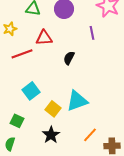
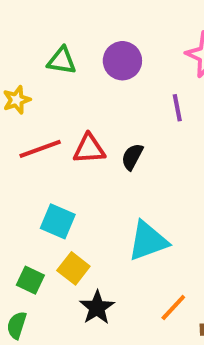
red triangle: (44, 38) -> (89, 149), moved
cyan square: (31, 91) -> (58, 221), turned -30
yellow square: (53, 109) -> (73, 268), moved

